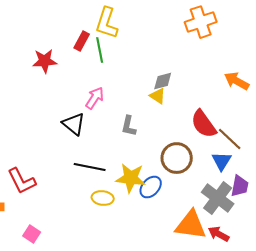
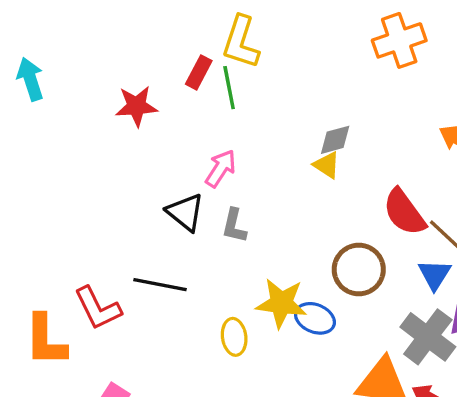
gray L-shape: (129, 126) -> (234, 226), moved
black line: (90, 167) -> (160, 285), moved
blue ellipse: (151, 187) -> (315, 318), turned 70
yellow ellipse: (103, 198) -> (234, 337), turned 75

